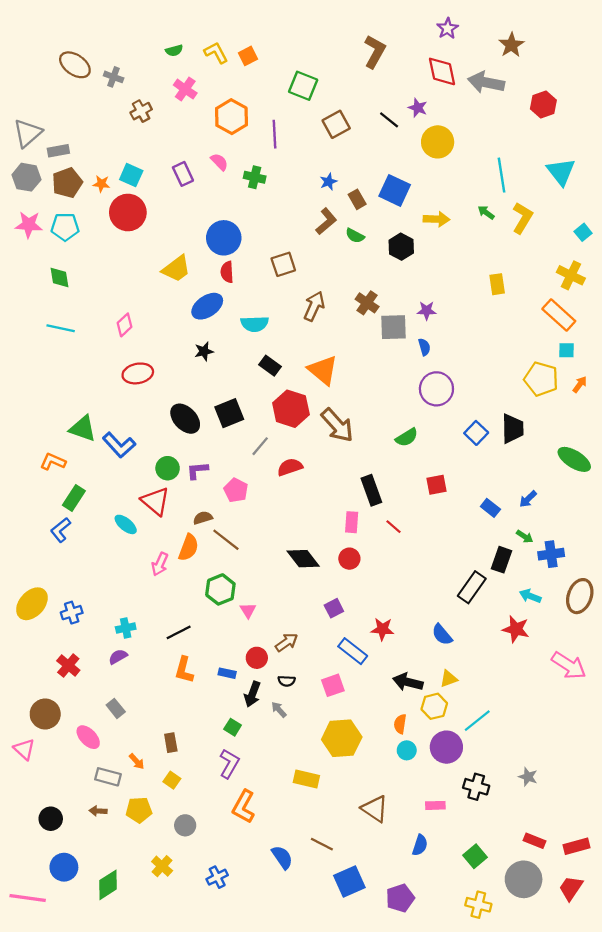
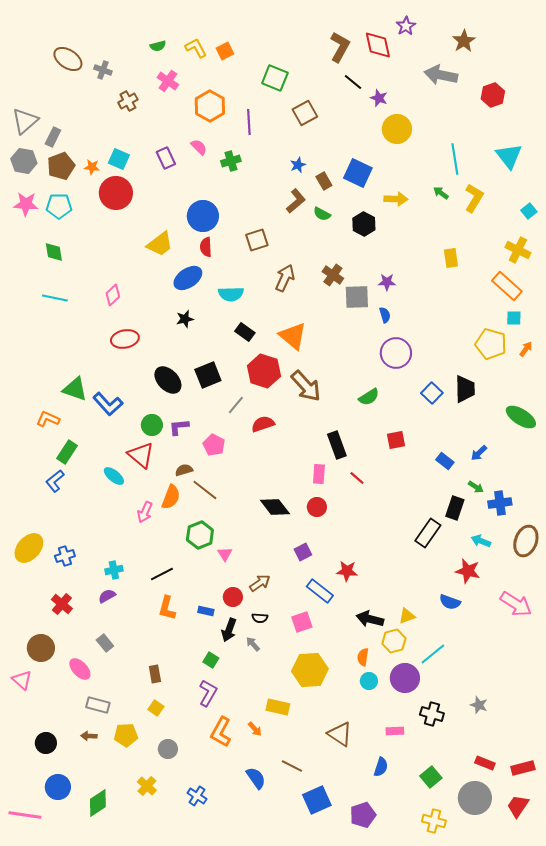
red diamond: (442, 71) -> (378, 45), moved
black line: (389, 120) -> (353, 82), moved
gray rectangle: (58, 151) -> (53, 137), turned -54
green cross: (255, 177) -> (231, 161), turned -30
blue semicircle: (442, 635) -> (450, 602), moved, turned -30
orange arrow: (137, 761) -> (255, 729), moved
blue cross: (217, 877) -> (197, 796), turned -30

